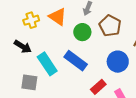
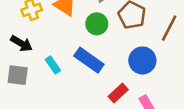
cyan rectangle: (47, 64) -> (53, 65), size x0.6
gray square: (29, 82) -> (18, 75), moved

